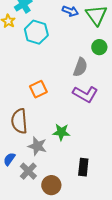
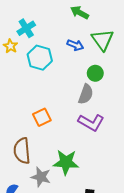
blue arrow: (70, 11) -> (75, 45), moved
green circle: (99, 47) -> (95, 73), moved
green star: (61, 132) -> (66, 162), size x1.4

